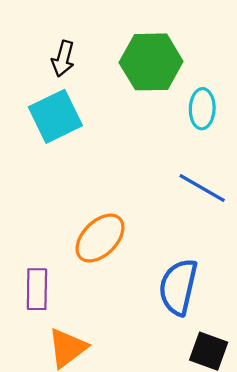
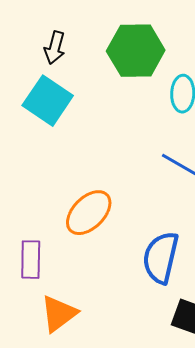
cyan square: (55, 116) -> (48, 101), turned -30

